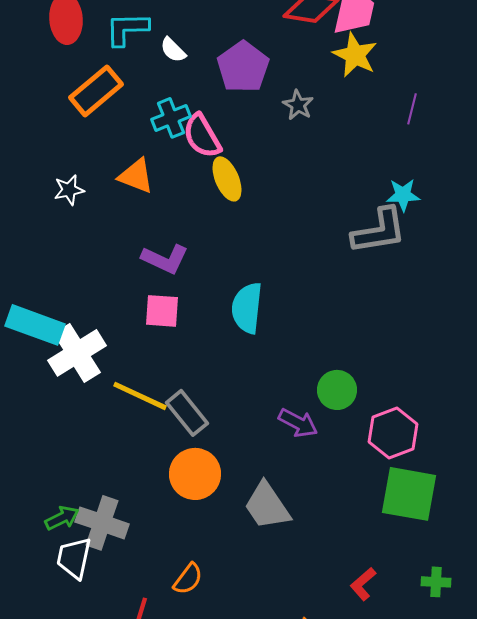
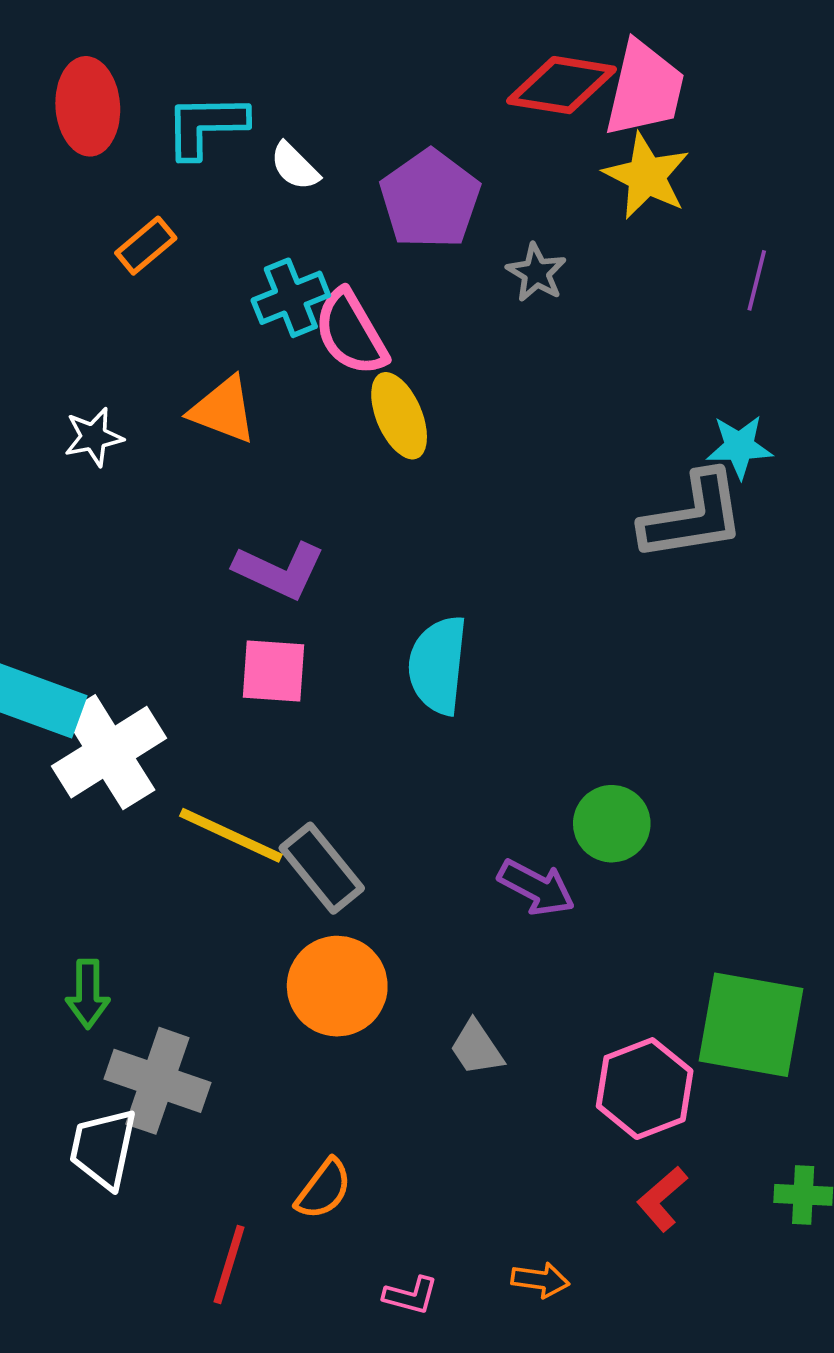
orange rectangle: (96, 91) -> (146, 246), size x0.6
pink hexagon: (393, 433) -> (645, 1089), moved
gray trapezoid: (267, 506) -> (476, 1048), size x0.6
green arrow: (62, 518) -> (88, 994), moved, turned 116

